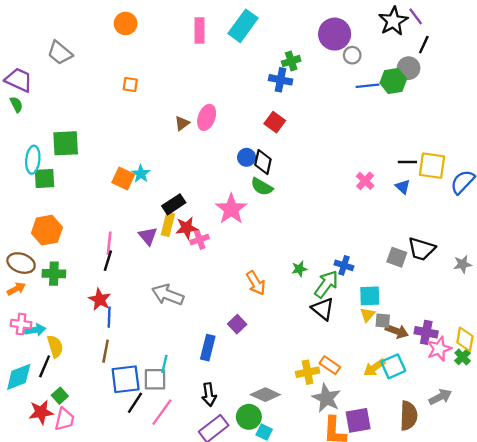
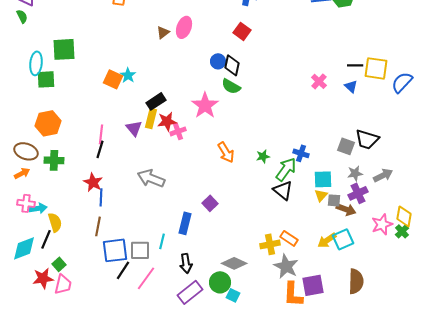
gray star: (463, 264) -> (355, 173), moved
orange arrow: (256, 283) -> (226, 152), moved
purple cross: (426, 332) -> (358, 193), moved, turned -36
cyan line: (164, 364) -> (162, 241), moved
gray arrow: (440, 397) -> (383, 175), moved

